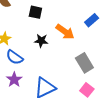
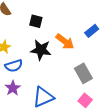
black star: (41, 41) -> (41, 50), size x1.5
blue semicircle: (15, 57) -> (14, 66), turned -54

